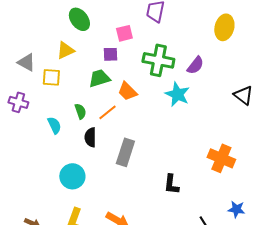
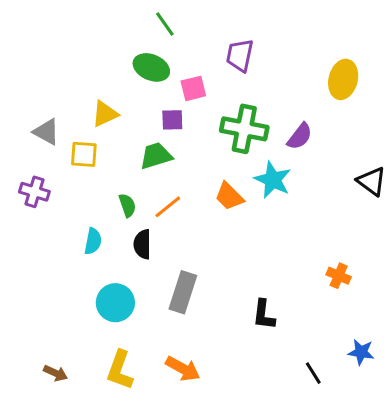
green ellipse: (79, 19) -> (151, 67), moved, turned -30
orange trapezoid: (127, 91) -> (229, 196), moved
cyan semicircle: (54, 125) -> (93, 241), moved, turned 36
gray rectangle: (125, 152) -> (183, 292), moved
orange cross: (221, 158) -> (339, 276), size x0.6

